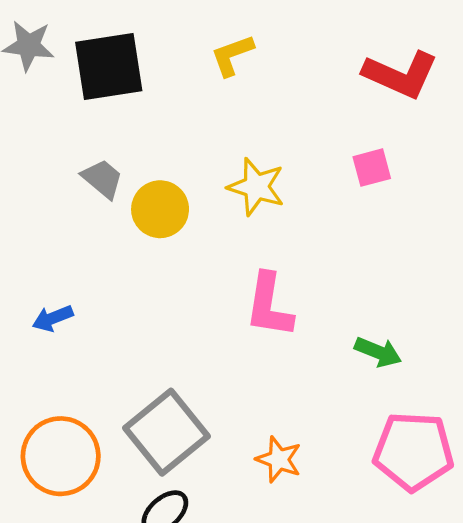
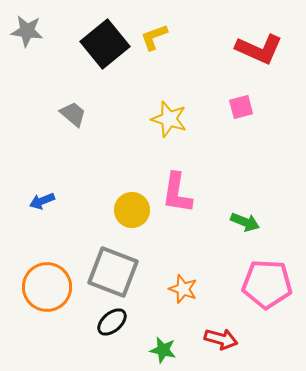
black square: (109, 67) -> (105, 44), moved, turned -30
yellow circle: (160, 209) -> (132, 210), moved
gray square: (166, 432) -> (113, 272), turned -30

